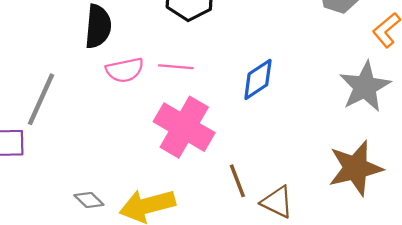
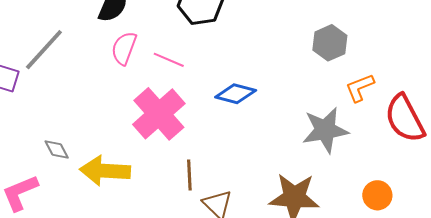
pink semicircle: (125, 70) -> (124, 48), turned 104
blue diamond: (258, 79) -> (236, 94), turned 30

